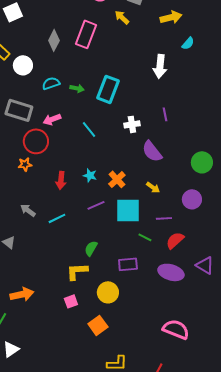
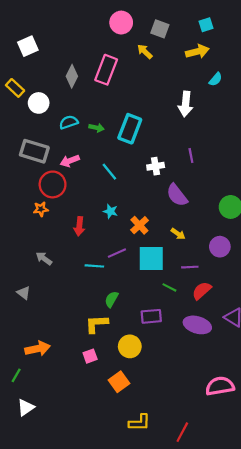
cyan star: (90, 175) -> (110, 211), moved
cyan line: (57, 218) -> (94, 266), moved, turned 30
pink semicircle: (176, 329) -> (220, 386), moved, turned -32

